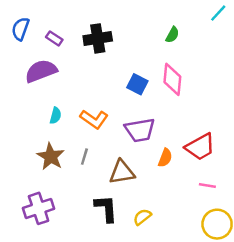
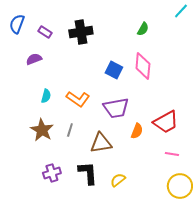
purple semicircle: (41, 71) -> (34, 59), size x0.6
purple cross: (39, 208) -> (52, 173), moved, size x0.7

